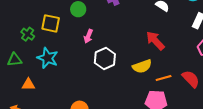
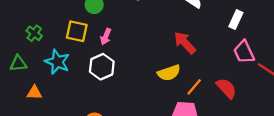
yellow square: (51, 23) -> (77, 31), moved
white hexagon: (105, 58) -> (102, 67), moved
orange line: (164, 78) -> (194, 87), turned -35

